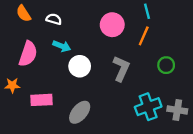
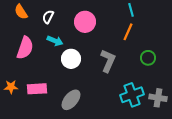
white semicircle: (54, 19) -> (48, 17), turned -80
pink circle: (112, 25) -> (85, 22), moved
orange star: (12, 85) -> (11, 87), moved

